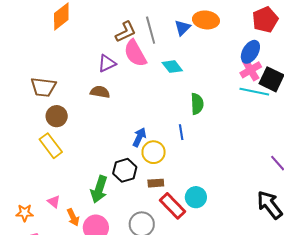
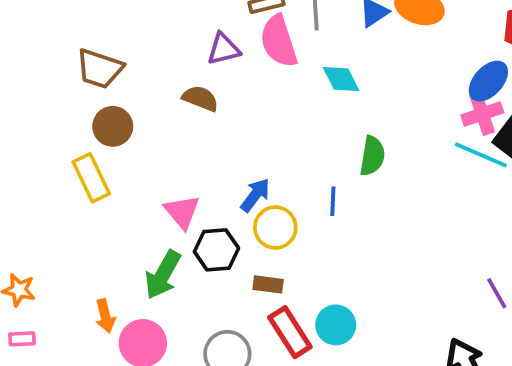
pink triangle: (54, 202) -> (182, 212), moved, size x1.5

